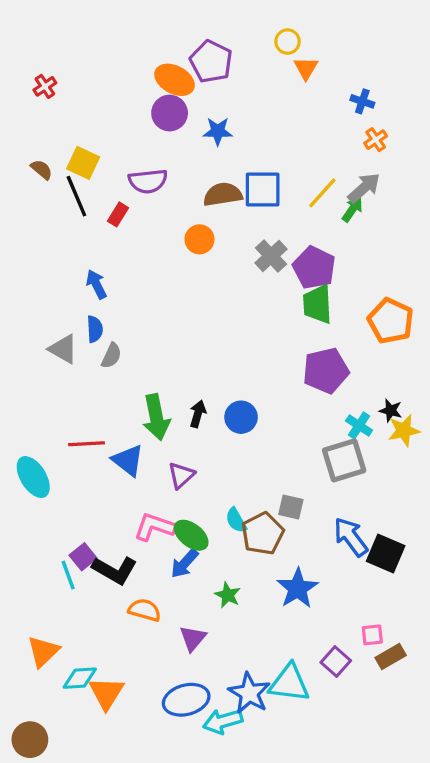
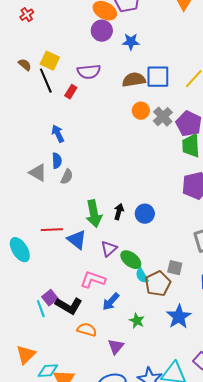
orange circle: (199, 239) -> (141, 111), moved
green ellipse: (191, 535) -> (131, 260), moved

